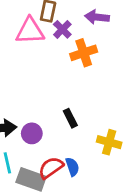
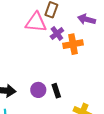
purple cross: (62, 29) -> (57, 33), moved
purple circle: (32, 133) -> (38, 90), moved

